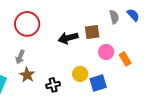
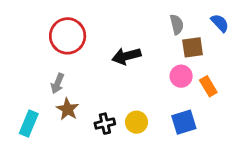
gray semicircle: (114, 17) -> (177, 24), moved
brown square: (92, 32) -> (193, 47), moved
yellow circle: (80, 74) -> (137, 122), moved
blue square: (98, 83) -> (184, 122), moved

